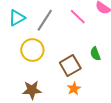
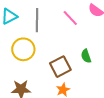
gray line: (45, 20) -> (37, 20), turned -35

